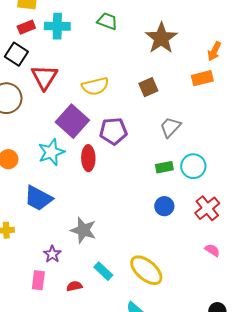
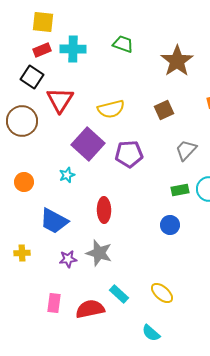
cyan star: (51, 152) -> (67, 175), size x0.6
red ellipse: (88, 158) -> (104, 210), moved
blue circle: (164, 206) -> (170, 225), moved
purple star: (52, 254) -> (68, 259), moved, turned 30
yellow ellipse: (146, 270) -> (162, 293), size x0.7
red semicircle: (74, 286) -> (90, 309), size x1.8

